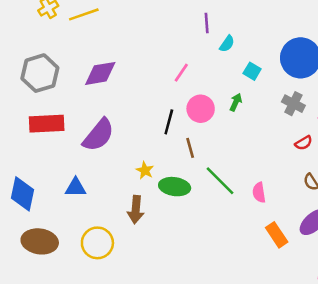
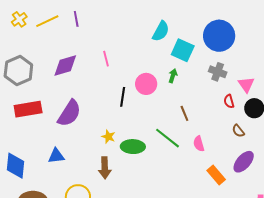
purple line: (207, 23) -> (76, 19), moved
cyan semicircle: (227, 44) -> (161, 31), size x1.5
cyan square: (252, 71) -> (183, 50), size x1.6
pink line: (181, 73) -> (106, 59), moved, turned -42
red semicircle: (304, 143) -> (229, 101), turned 112
brown line: (190, 148) -> (184, 113), moved

